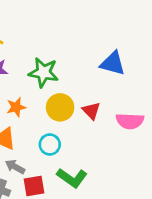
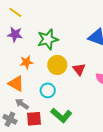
green star: (44, 72) -> (48, 39), turned -30

